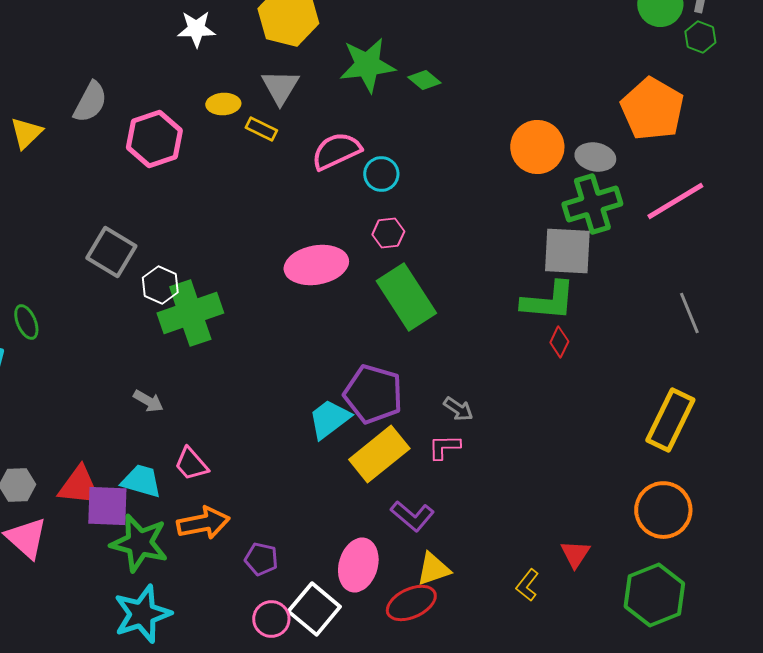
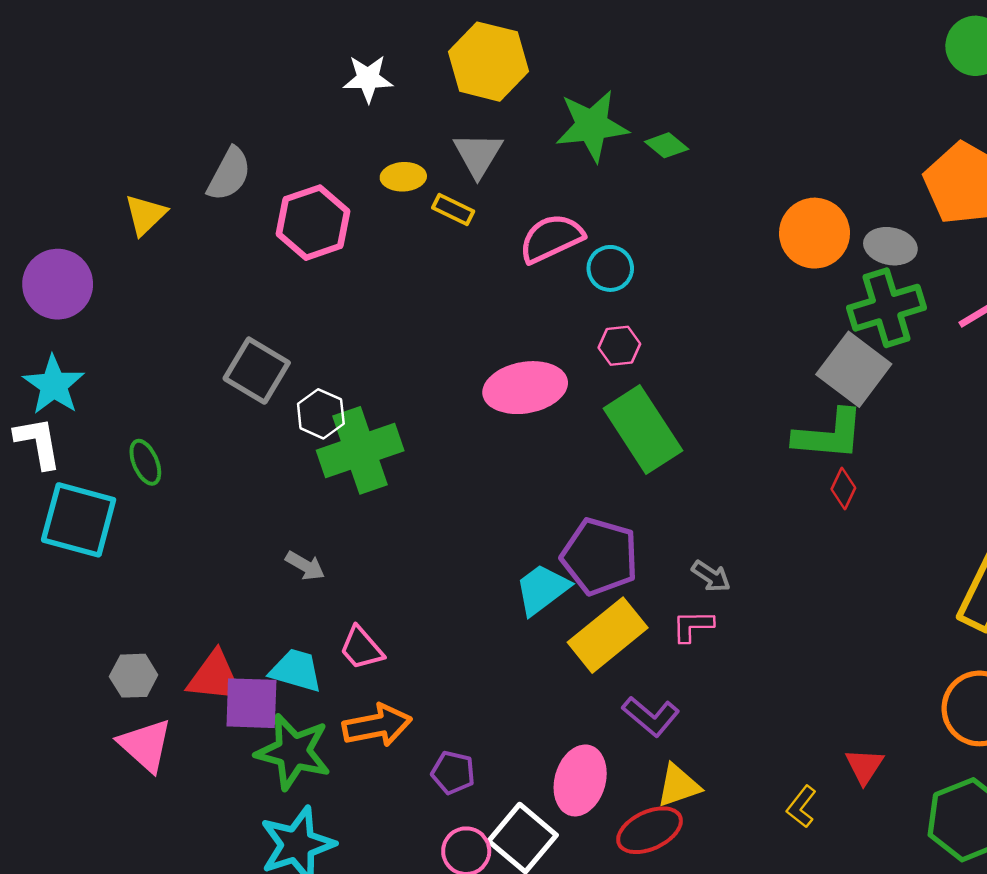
gray square: (567, 251) -> (854, 369), turned 34

